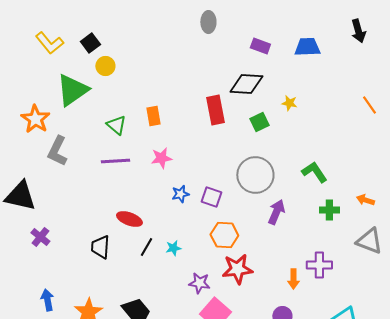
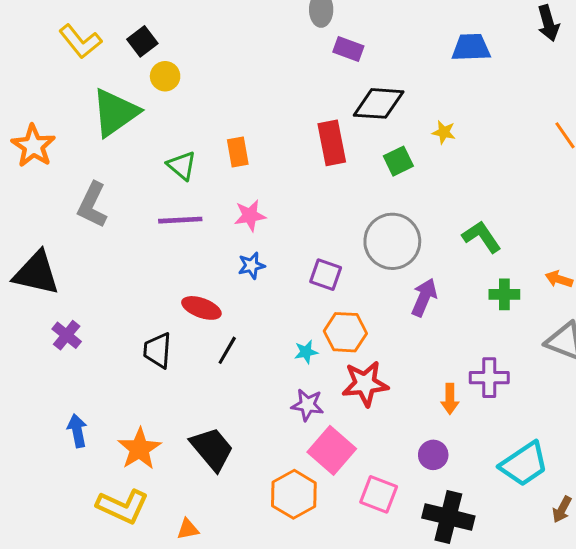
purple rectangle: (260, 46) -> (348, 49), moved
orange star: (35, 119) -> (33, 146), moved
blue star: (180, 194) -> (251, 266), moved
cyan star: (173, 248) -> (306, 352), moved

